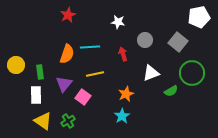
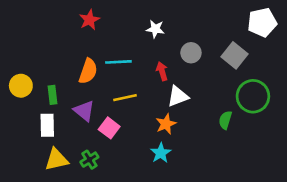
white triangle: (151, 73) -> (178, 96), moved
purple triangle: (64, 84) -> (84, 111), turned -30
green semicircle: (171, 91) -> (225, 120), turned 136
yellow triangle: (43, 121) -> (56, 160), turned -48

